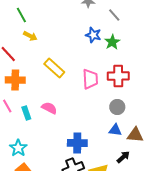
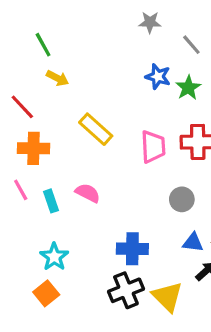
gray circle: (117, 107) -> (182, 199), moved
blue triangle: (115, 130) -> (193, 242), moved
cyan star: (18, 148) -> (54, 257), moved

